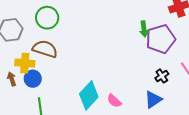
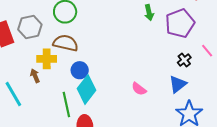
green arrow: (144, 29) -> (149, 13), moved
blue circle: (33, 79) -> (80, 70), moved
cyan diamond: (89, 95) -> (86, 89), moved

